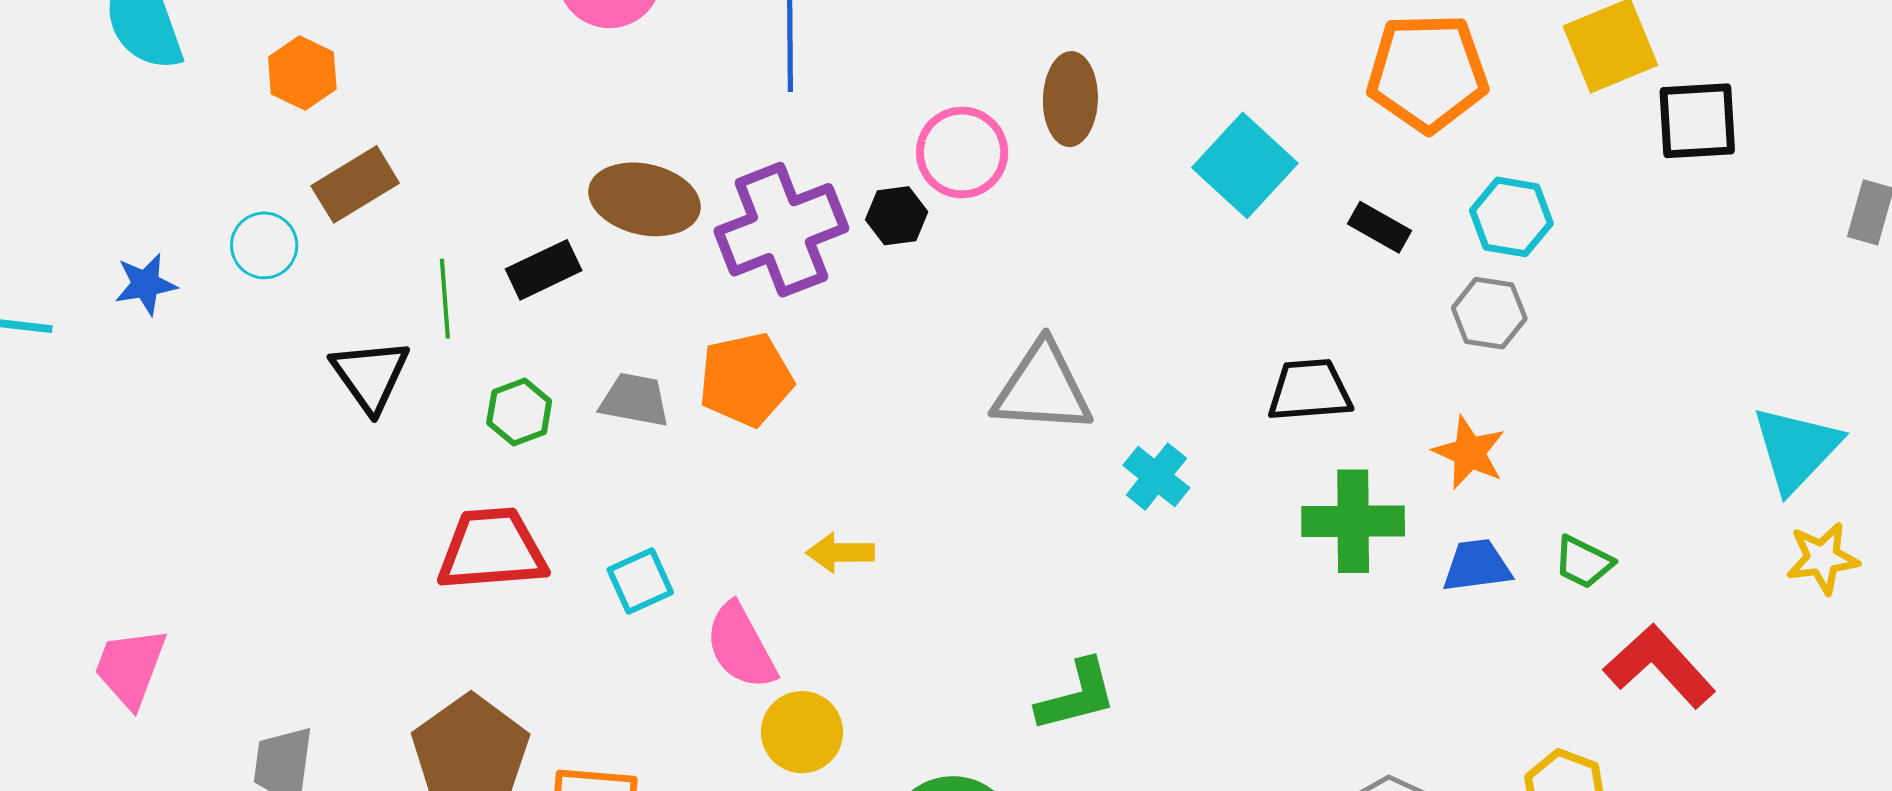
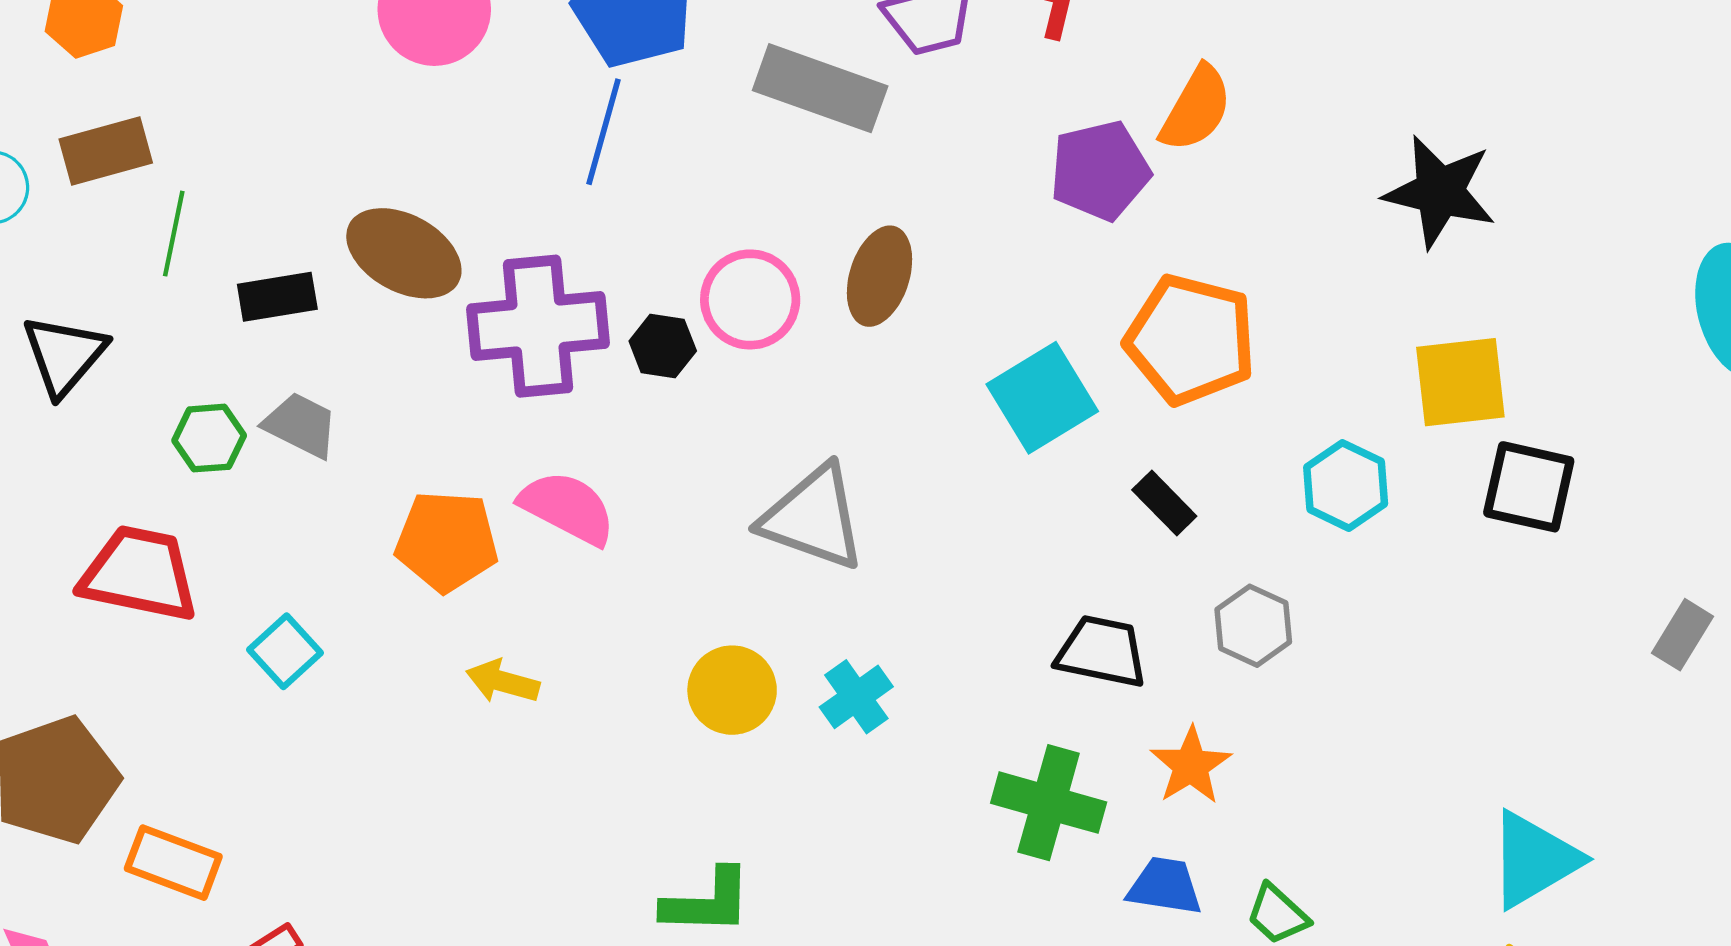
orange pentagon: (1427, 73) -> (1191, 340), moved
cyan hexagon: (1511, 217) -> (1346, 485), moved
green line: (445, 299) -> (174, 234), moved
orange pentagon: (746, 380) -> (447, 541), moved
gray triangle: (1042, 388) -> (813, 518), moved
black trapezoid: (1310, 390) -> (1102, 652), moved
gray trapezoid: (635, 400) -> (301, 425), moved
cyan square: (640, 581) -> (285, 651), turned -34
pink semicircle: (741, 646) -> (568, 508), moved, turned 130
yellow circle: (802, 732) -> (732, 690), moved

